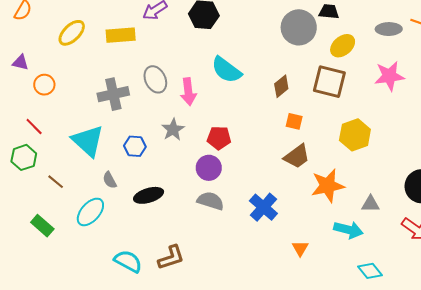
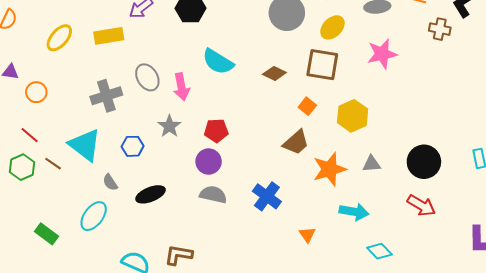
brown diamond: (281, 86) -> (274, 73), turned 70
orange square: (294, 121) -> (307, 106), moved, turned 30
brown line: (56, 182) -> (53, 164), moved
gray triangle: (371, 204) -> (372, 164), moved
brown L-shape: (171, 258) -> (179, 255), turned -148

